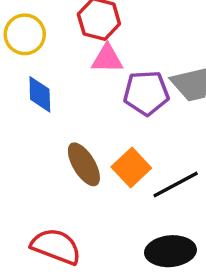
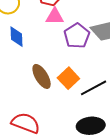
purple pentagon: (146, 93) -> (77, 36), turned -30

